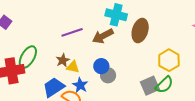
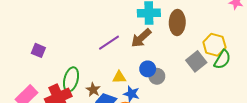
brown star: (63, 60) -> (93, 90), moved
green semicircle: (164, 85) -> (222, 60), moved
gray square: (150, 86) -> (196, 61), moved

